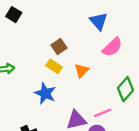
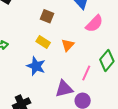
brown square: (59, 47) -> (47, 16), moved, turned -32
pink line: (103, 113) -> (86, 73), moved, turned -42

